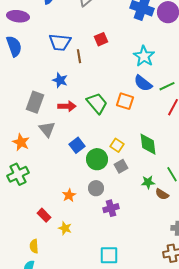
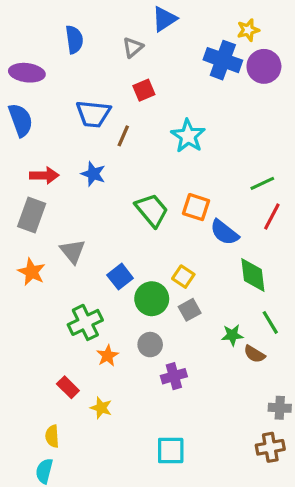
red square: (101, 39) -> (144, 90), moved
brown line: (79, 56) -> (123, 136), turned 32
cyan star: (144, 56) -> (188, 136), moved
blue semicircle: (143, 83) -> (224, 232), moved
gray rectangle: (35, 102) -> (32, 215), moved
red arrow: (67, 106) -> (44, 175), moved
green diamond: (148, 144) -> (253, 275), moved
green cross: (18, 174) -> (85, 322), moved

